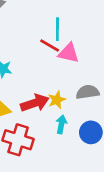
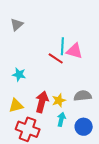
pink triangle: (69, 53) -> (74, 51), moved
red arrow: (35, 103) -> (42, 102), turned -60

